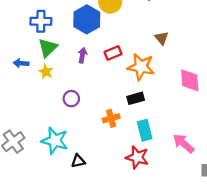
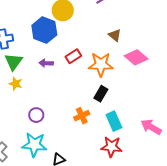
purple arrow: (82, 55) -> (46, 63), turned -88
pink diamond: (190, 80) -> (136, 57), moved, turned -35
black rectangle: (136, 98) -> (101, 94), turned -35
purple circle: (71, 99) -> (36, 115), moved

